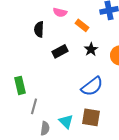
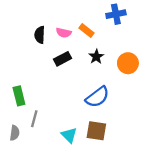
pink semicircle: (60, 12) -> (64, 33), moved
gray semicircle: (45, 128) -> (15, 133), moved

